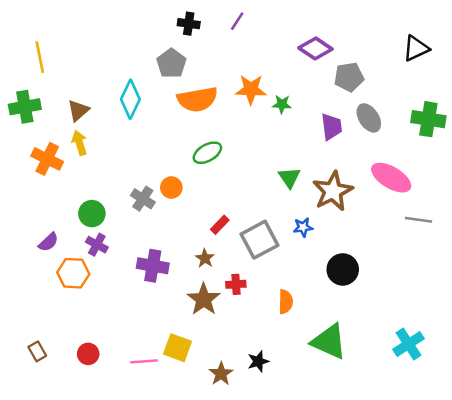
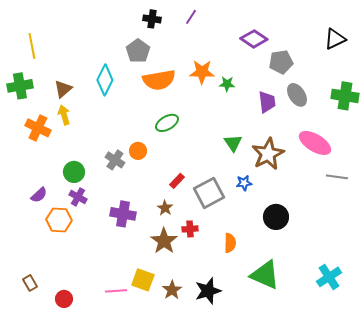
red circle: (88, 354) -> (64, 299), moved
black star: (258, 361) -> (208, 291), size x1.5
brown star: (221, 374) -> (172, 290), moved

